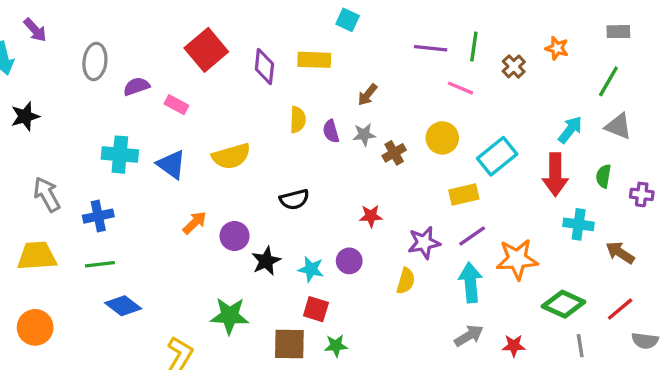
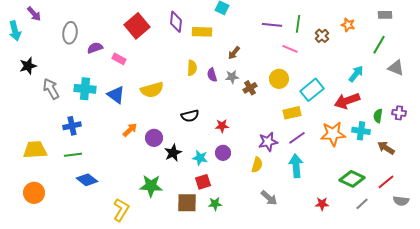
purple diamond: (264, 66) -> (176, 22), moved
gray triangle: (618, 126) -> (396, 68), moved
red arrow: (555, 174) -> (347, 101), turned 70
green semicircle: (603, 176) -> (378, 116), moved
gray arrow: (47, 194) -> (51, 89), moved
red star: (371, 216) -> (222, 126), moved
orange star: (517, 259) -> (333, 134), moved
red square: (316, 309) -> (203, 182), turned -35
gray arrow: (469, 336) -> (269, 198), moved, turned 72
gray line: (580, 346) -> (362, 204), turned 56

